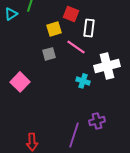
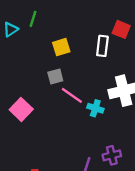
red square: (71, 14) -> (121, 29), moved
pink line: (76, 47) -> (72, 95), moved

